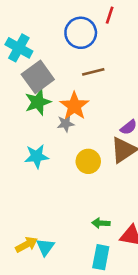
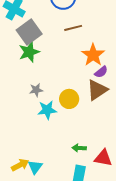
orange star: (74, 106) -> (93, 55), moved
gray star: (66, 124) -> (36, 90), moved
cyan star: (37, 156) -> (47, 110), moved

